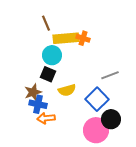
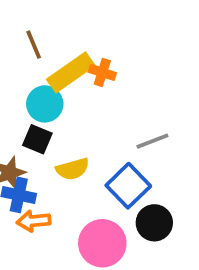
yellow rectangle: (66, 38) -> (71, 72), turned -30
pink circle: (96, 130) -> (102, 243), moved

